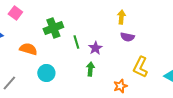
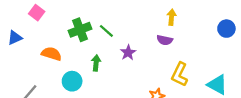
yellow arrow: (121, 17) -> (172, 17), moved
green line: (76, 42) -> (106, 31), moved, turned -32
green arrow: (90, 69) -> (96, 63), moved

